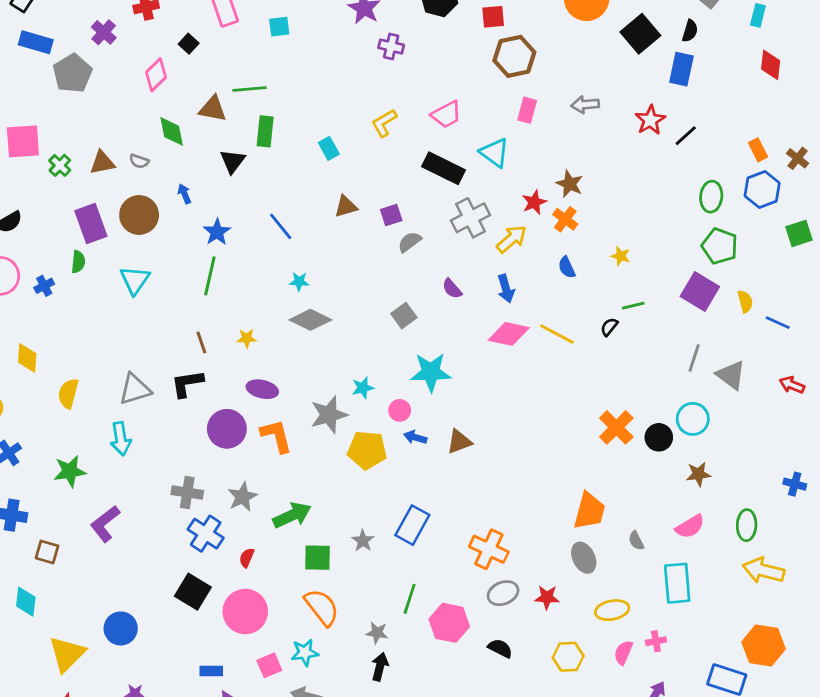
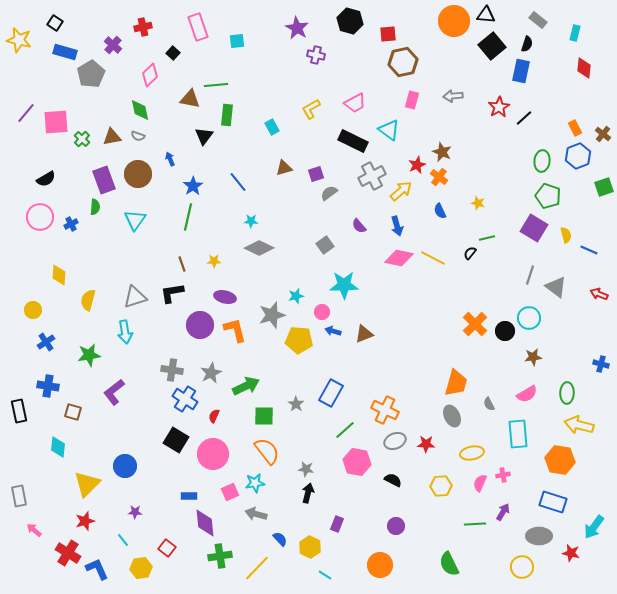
green diamond: (172, 131) -> (140, 110), moved
green line: (410, 599) -> (345, 430), moved, turned 30
orange hexagon: (764, 645) -> (560, 460), moved

